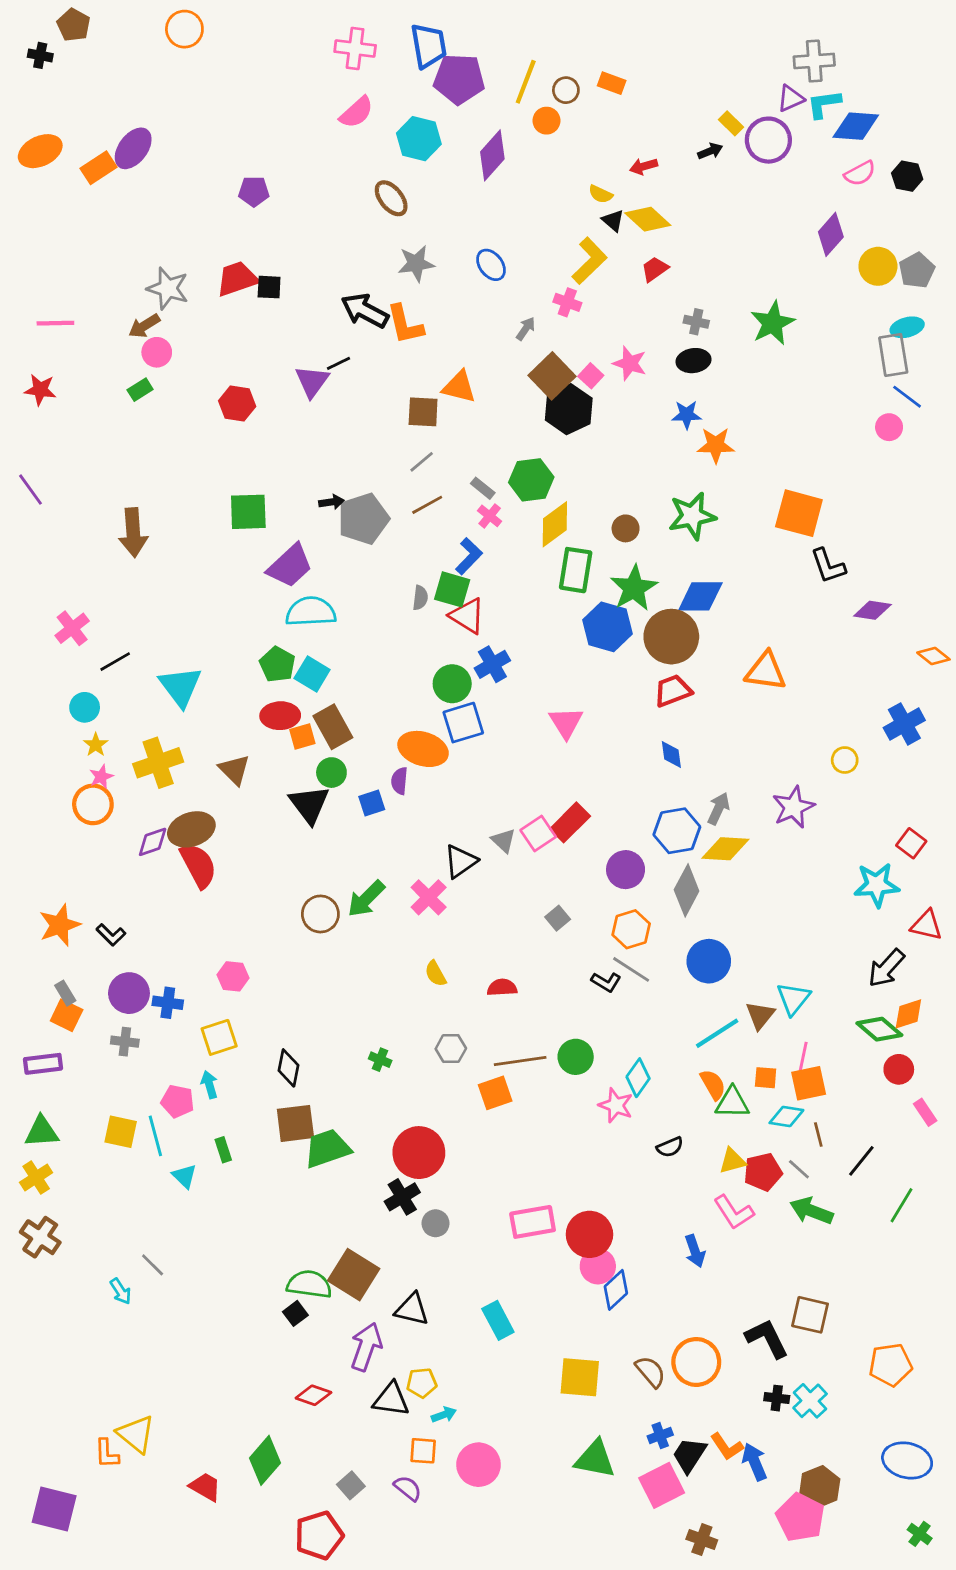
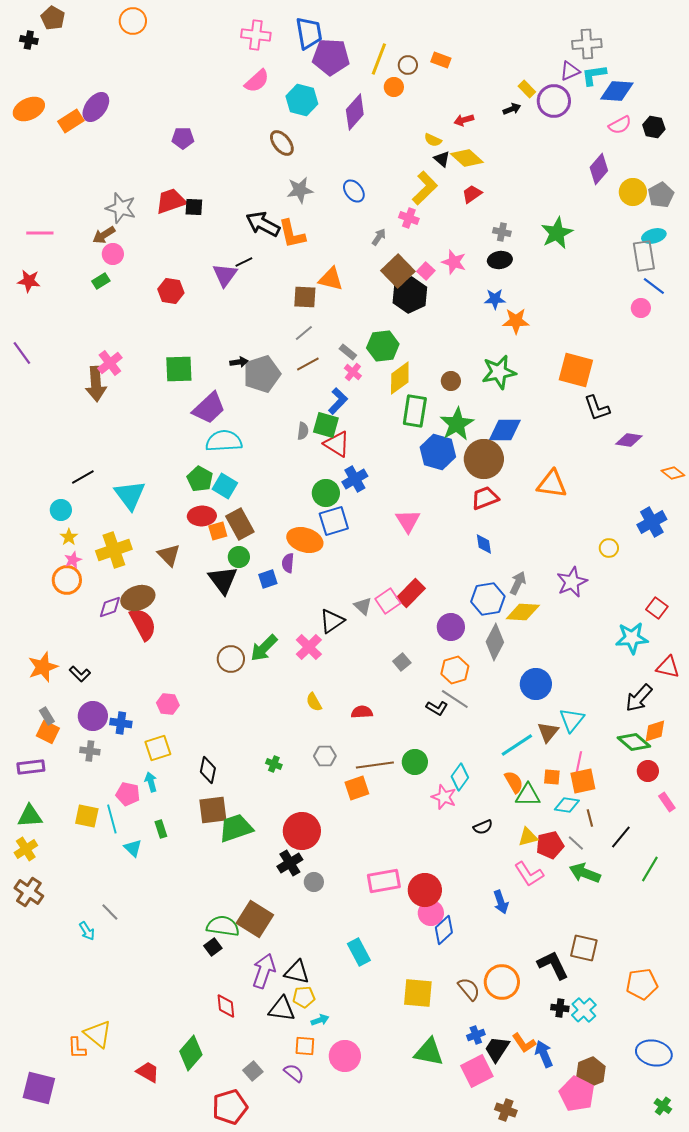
pink cross: (72, 628) -> (110, 363), moved
blue circle: (709, 961) -> (536, 684), moved
black triangle: (412, 1309) -> (297, 972), moved
red diamond: (313, 1395) -> (226, 1006), turned 65

